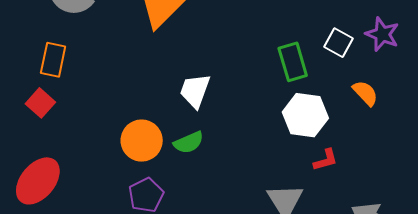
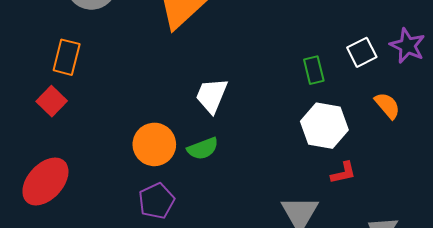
white square: (338, 43) -> (362, 52), turned 32
green rectangle: (293, 62) -> (314, 70), size x0.7

